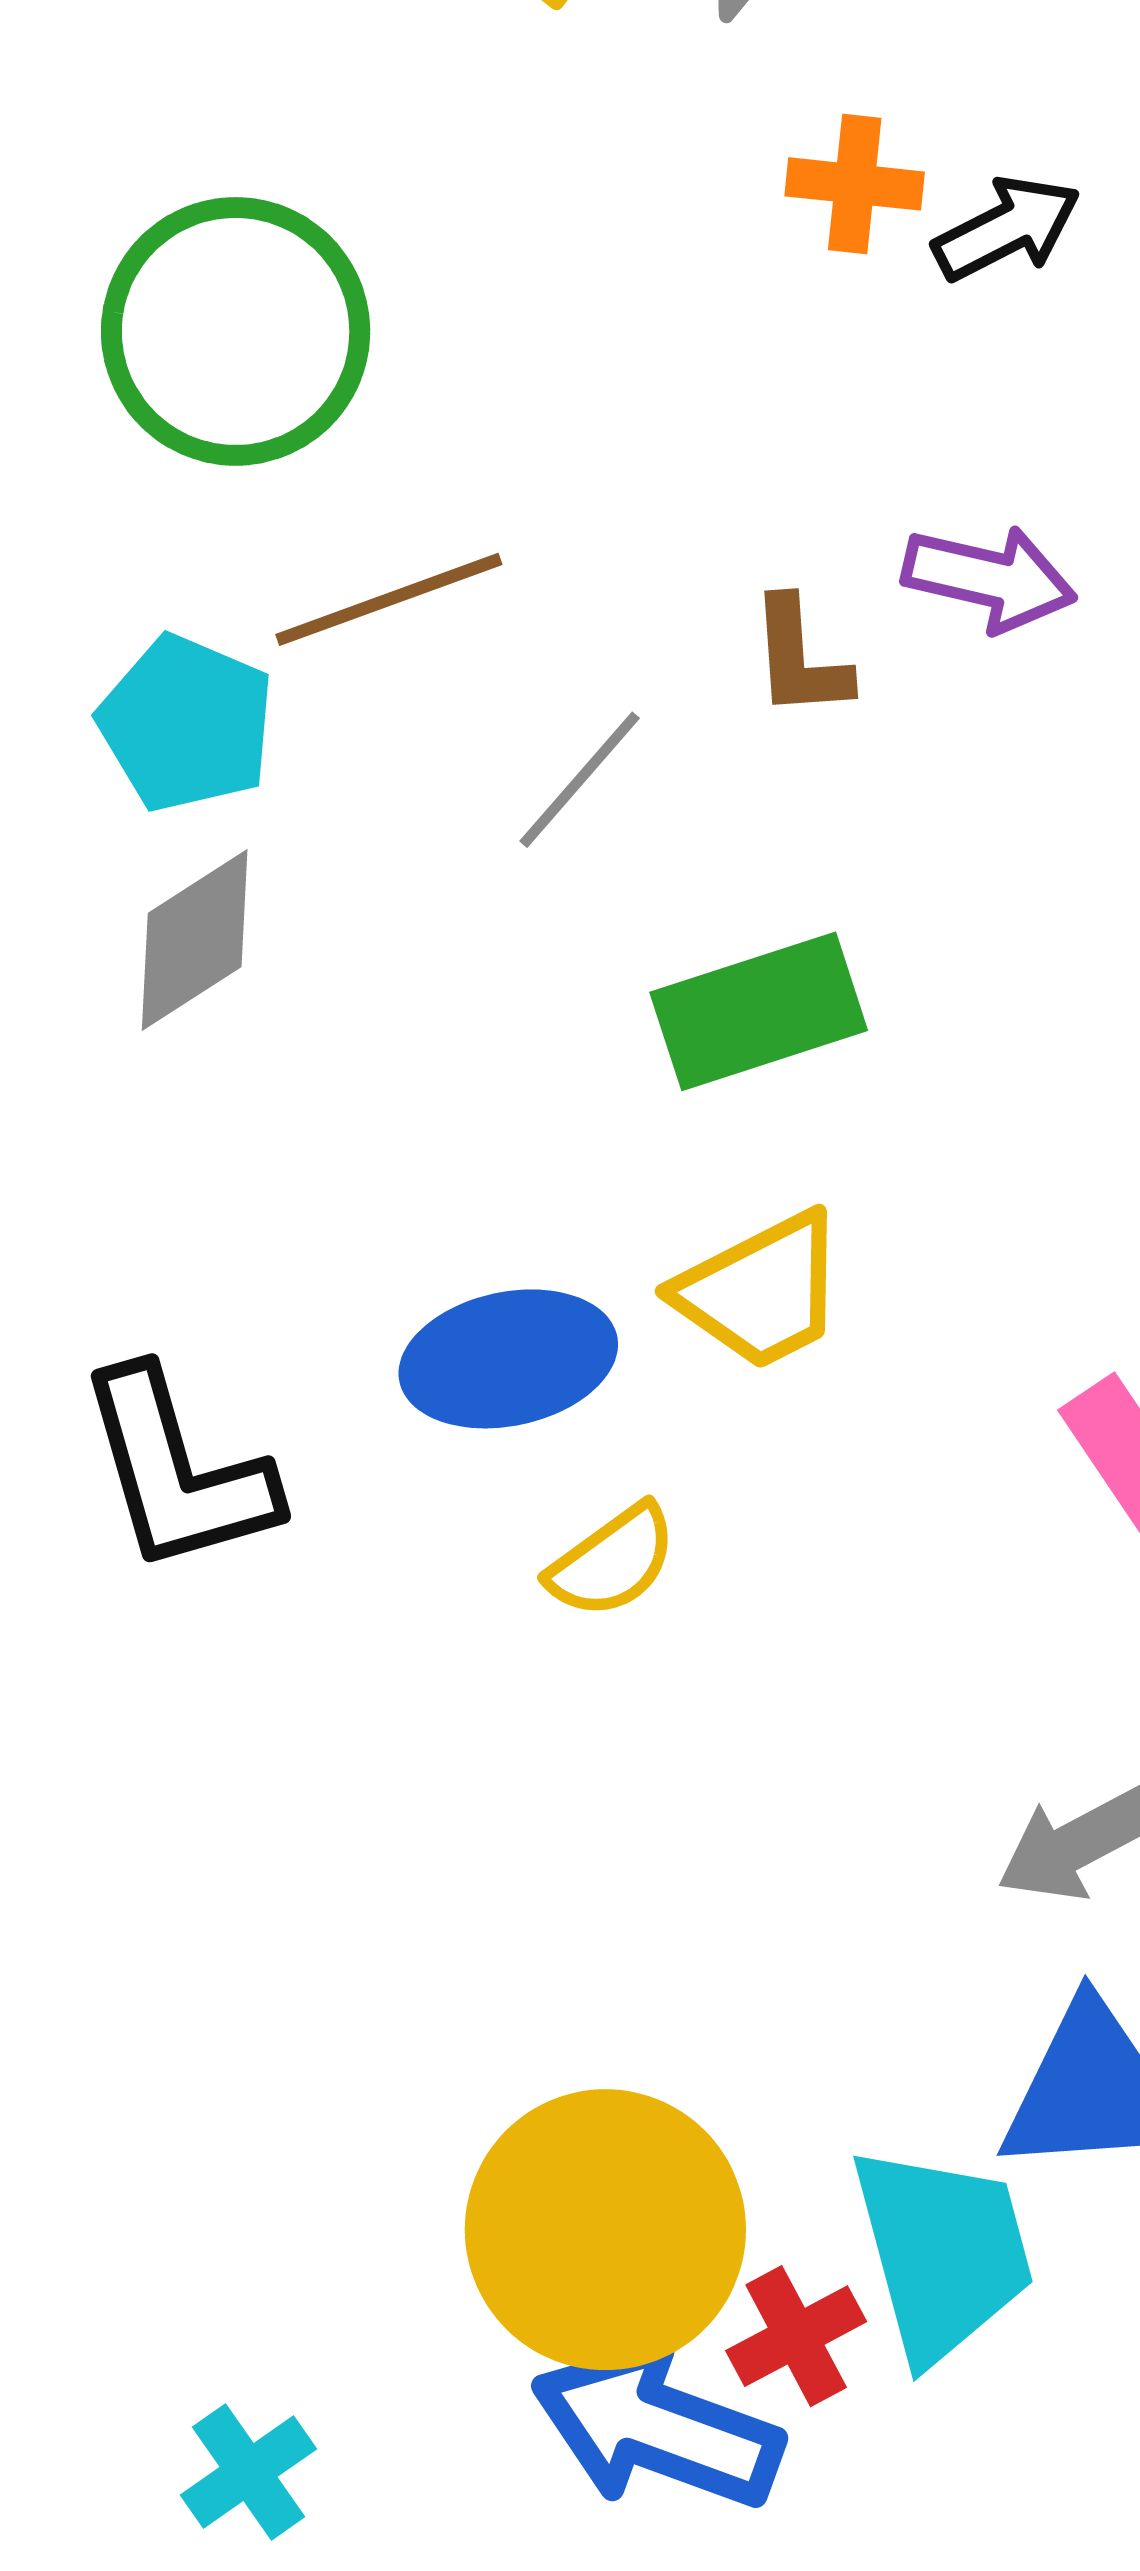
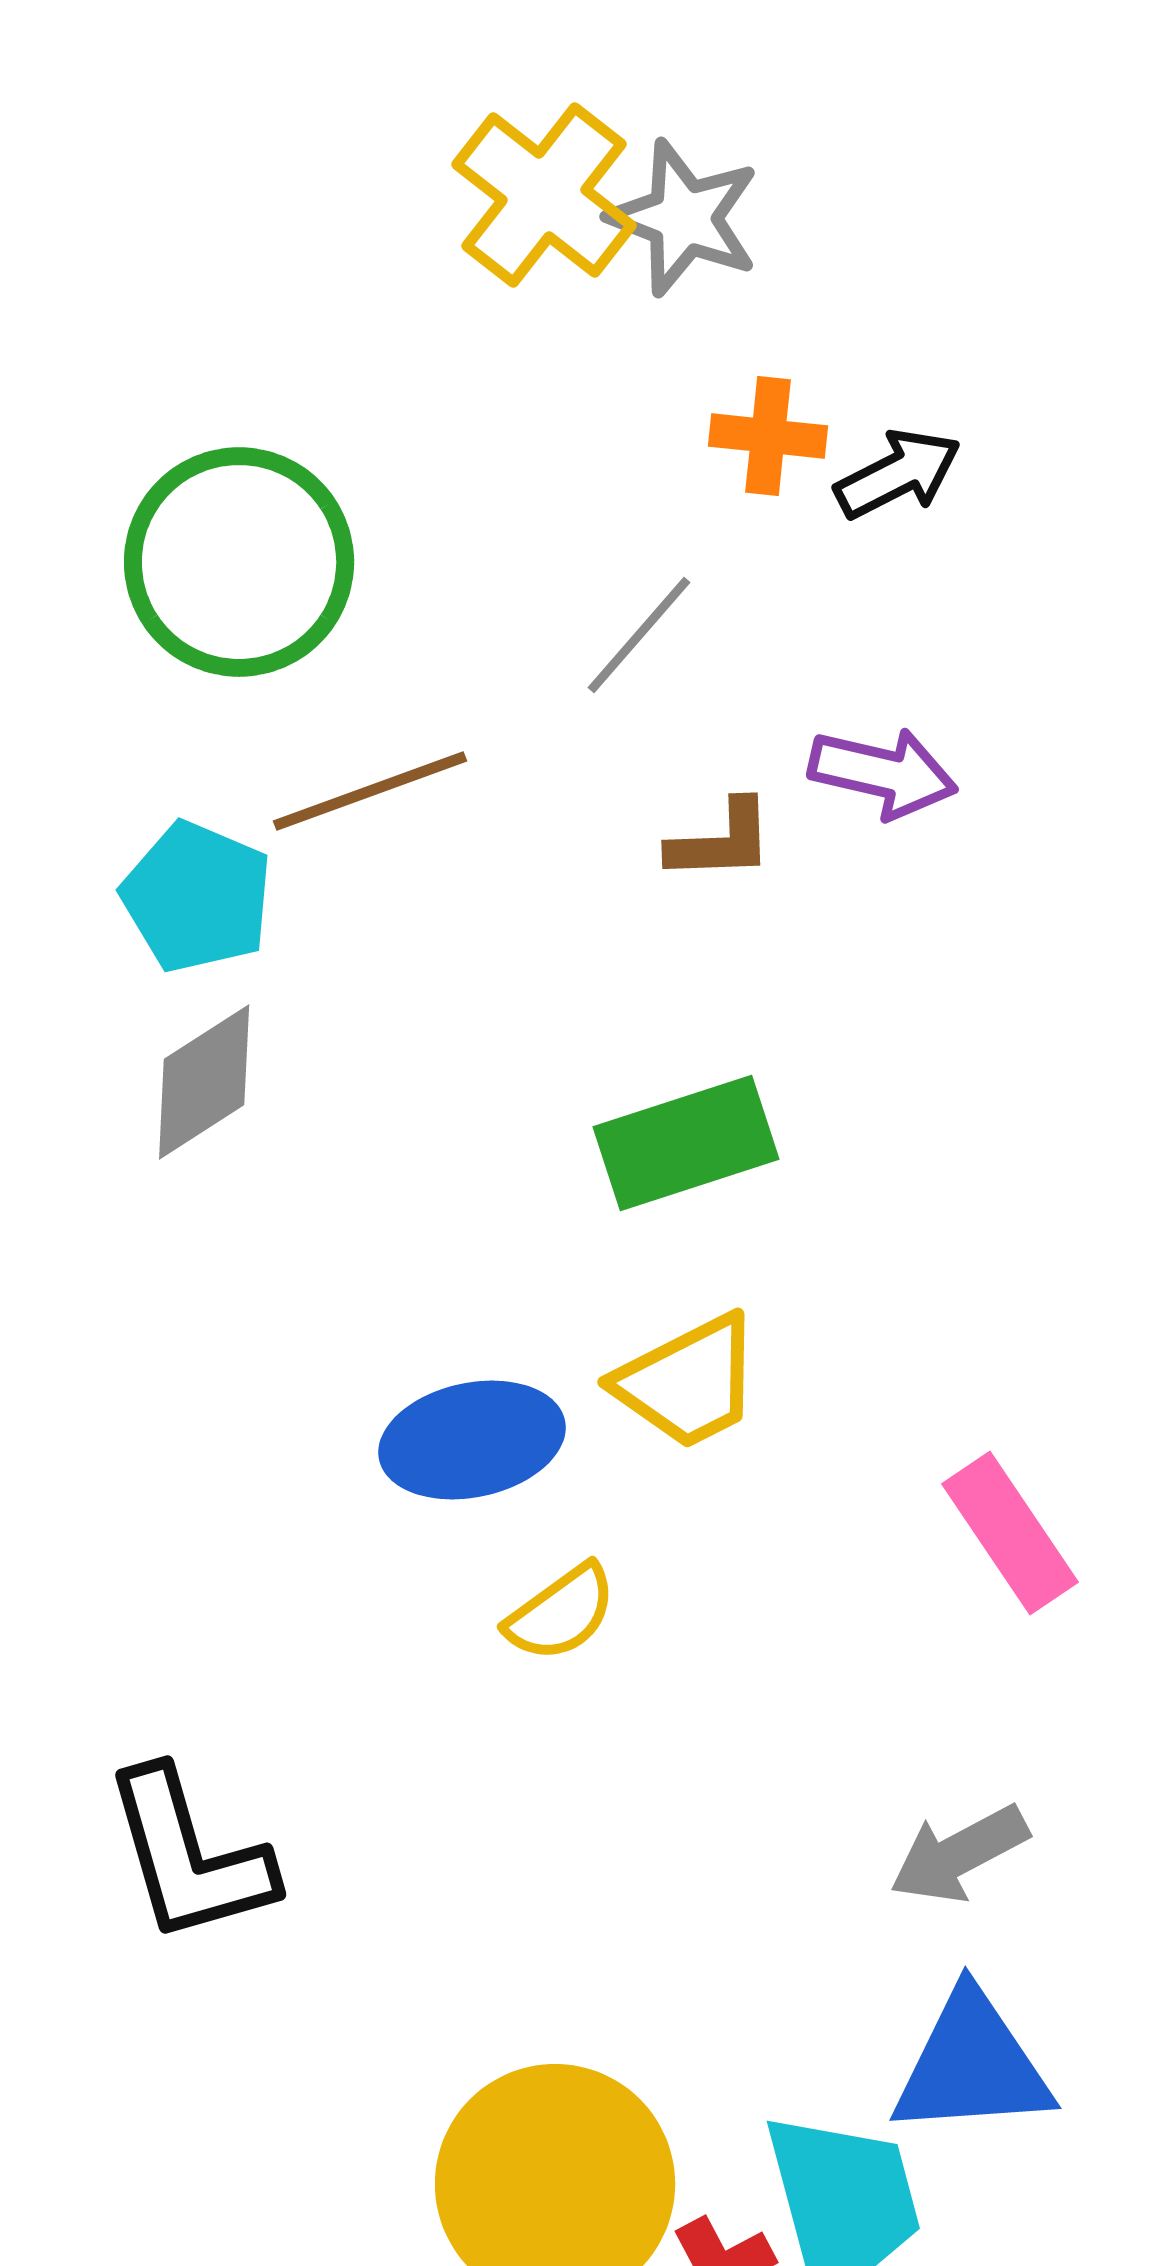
brown L-shape: (800, 658) -> (721, 841), turned -88
gray line: (580, 780) -> (639, 635), moved
black L-shape: (177, 1471) -> (189, 1856), moved

